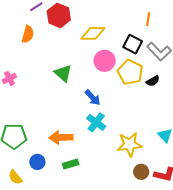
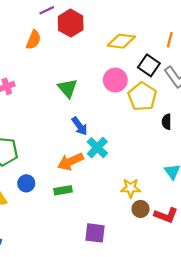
yellow diamond: (93, 33) -> (121, 41), moved
black semicircle: (153, 81) -> (167, 122), moved, turned 112
blue arrow: (93, 98) -> (80, 126), moved
orange arrow: (61, 137) -> (70, 162), moved, turned -30
yellow star: (130, 144) -> (131, 188), moved, size x0.7

